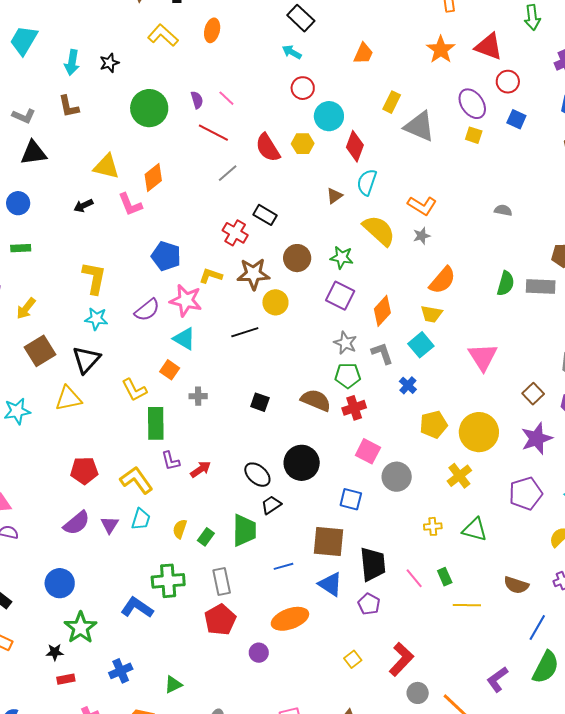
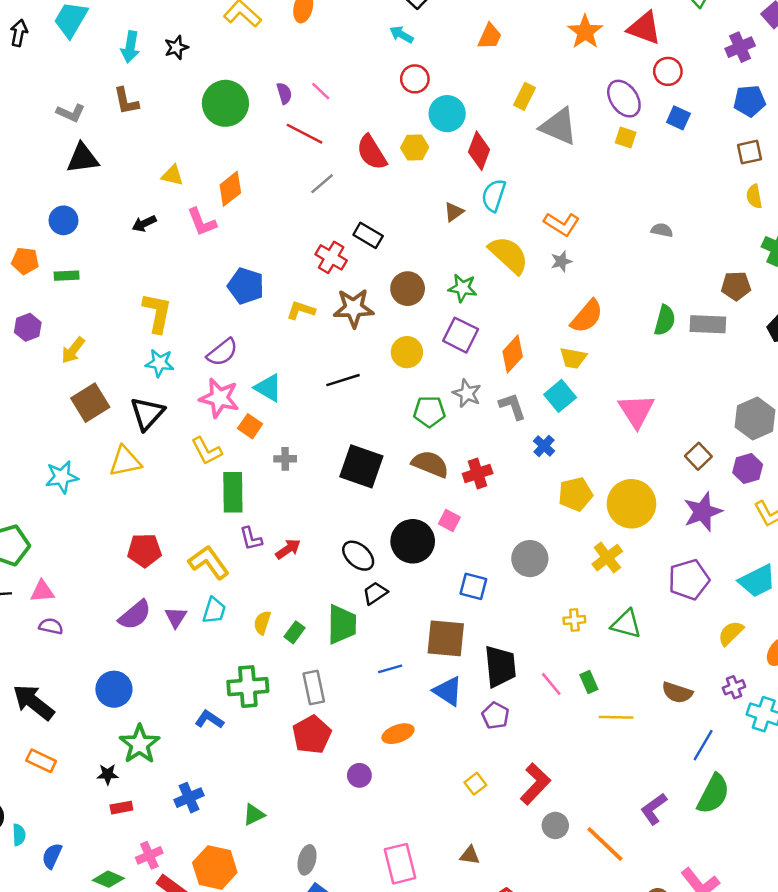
yellow triangle: (106, 167) -> (172, 175), size x0.7
pink star: (186, 300) -> (219, 398), moved
yellow circle: (275, 302) -> (407, 352), moved
green pentagon: (348, 376) -> (429, 412), moved
black square: (260, 402) -> (361, 466), size x1.8
pink square: (368, 451) -> (449, 521), moved, size x0.7
blue L-shape: (137, 608) -> (209, 719), size x0.7
orange ellipse: (290, 619) -> (398, 734), size x0.7

